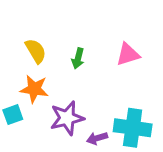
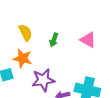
pink triangle: (128, 54) -> (88, 40), turned 42

